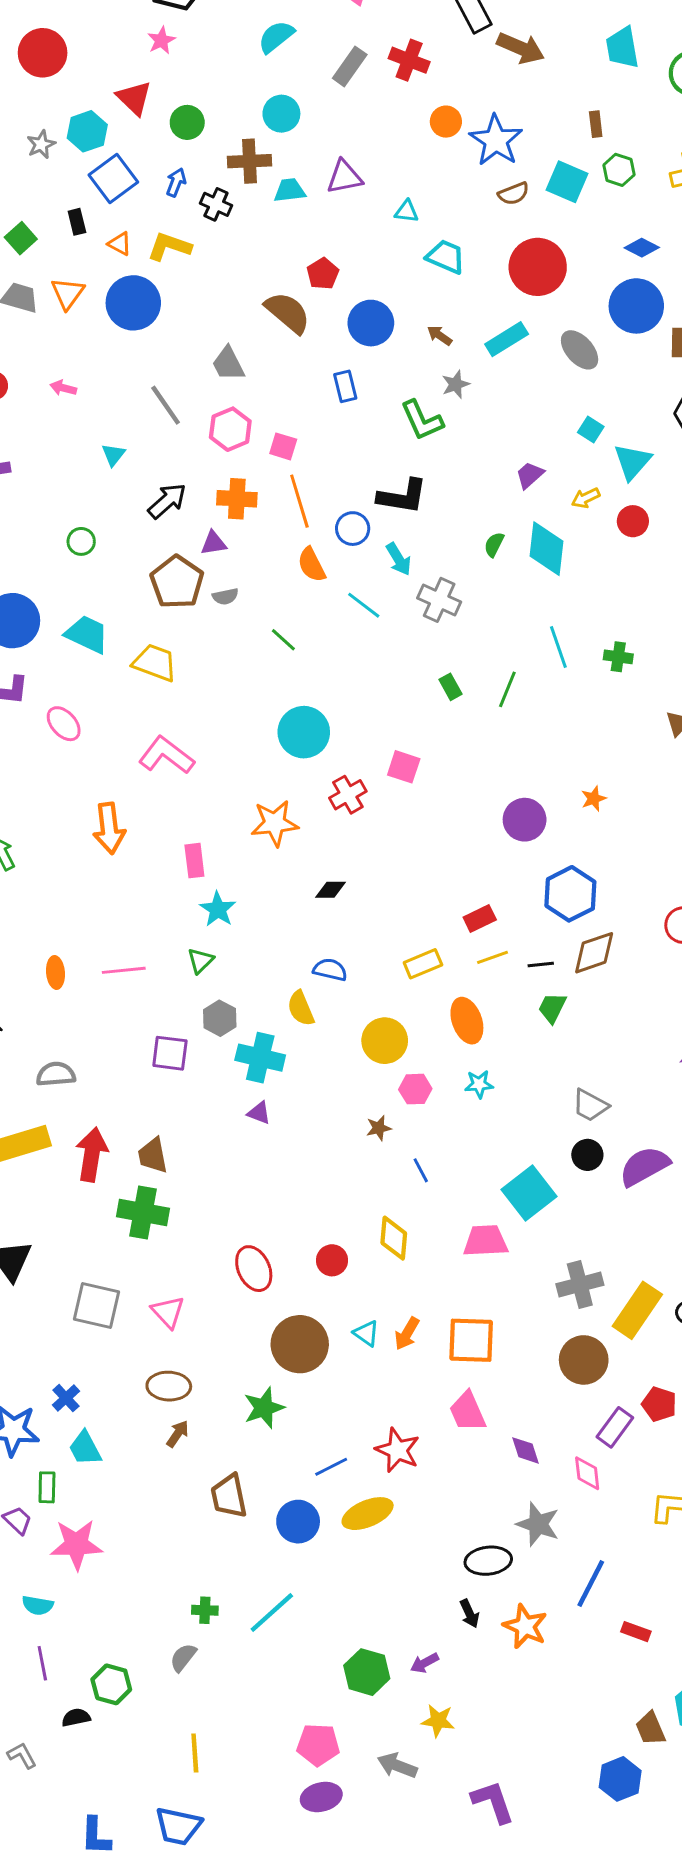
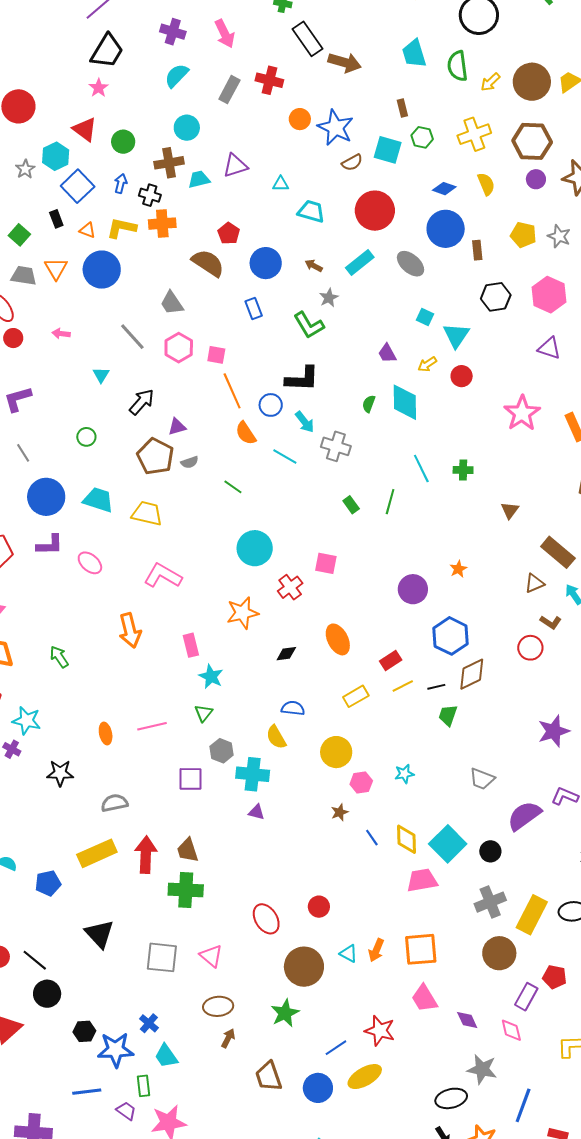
purple trapezoid: (530, 475) -> (387, 353), turned -70
orange cross: (237, 499) -> (162, 224), moved
orange ellipse: (467, 1021) -> (338, 639), moved
black circle: (587, 1155) -> (490, 851), moved
yellow diamond: (394, 1238) -> (407, 839), moved

